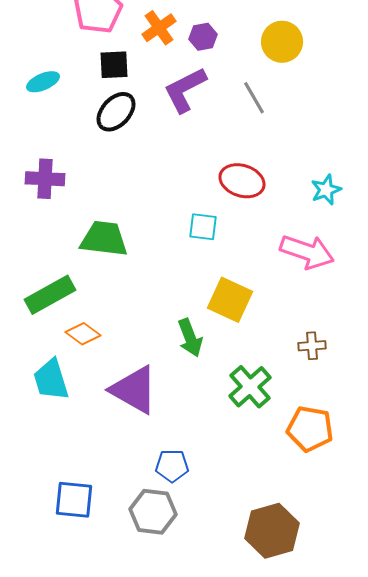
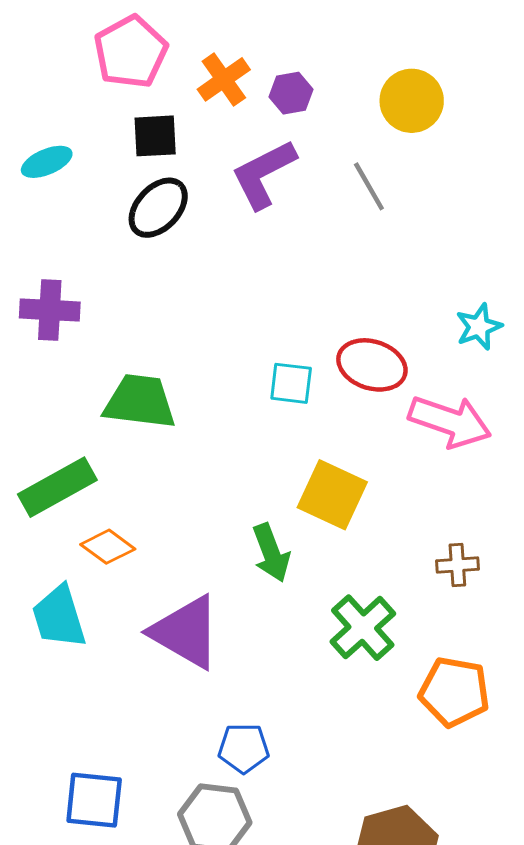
red ellipse: (242, 181) -> (372, 365), moved

